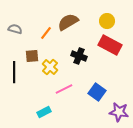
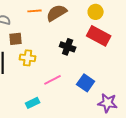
orange line: (46, 33) -> (35, 11), moved, turned 48
brown square: (32, 56) -> (16, 39), moved
yellow cross: (50, 67) -> (28, 58), moved, turned -35

